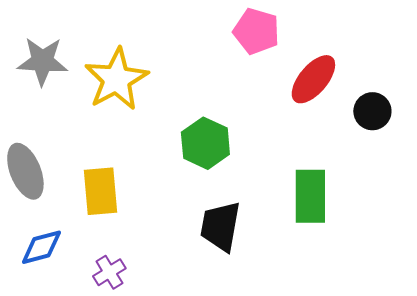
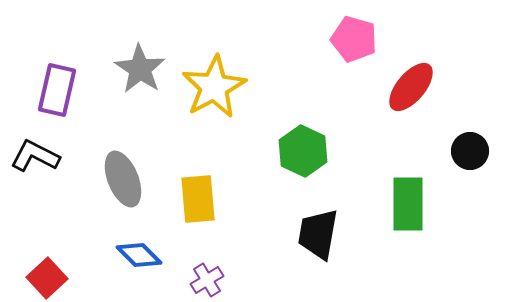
gray star: (42, 61) -> (140, 69), turned 30
black circle: (372, 111) -> (470, 151), moved
blue diamond: (41, 247) -> (139, 255), turned 60

